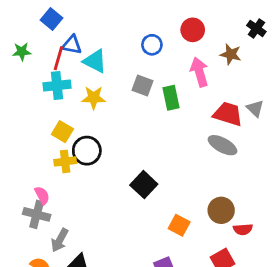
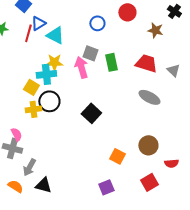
blue triangle: (72, 45) -> (38, 23), turned -42
pink arrow: (199, 72) -> (81, 67), moved
cyan cross: (57, 85) -> (46, 74), moved
red trapezoid: (228, 114) -> (146, 63), moved
black square: (144, 185) -> (91, 113), moved
red semicircle: (243, 229) -> (171, 163), moved

